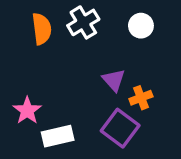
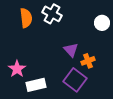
white cross: (83, 22) -> (52, 14), turned -30
white circle: (141, 26) -> (102, 23), moved

